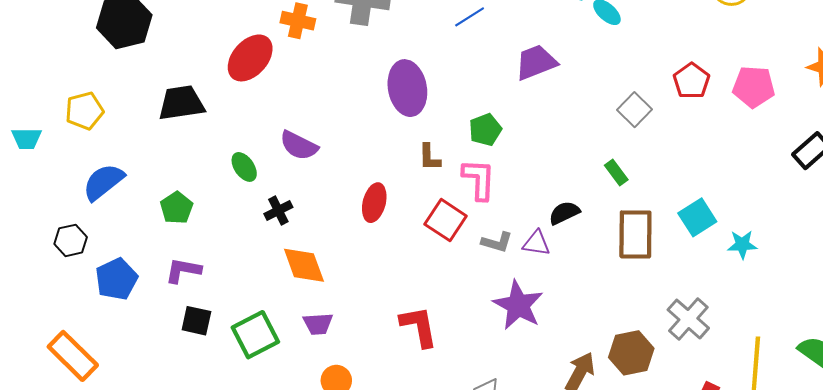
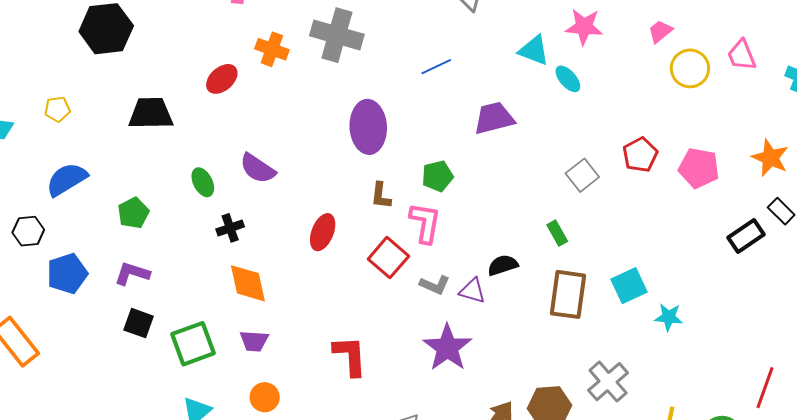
red ellipse: (250, 58) -> (222, 79), size x0.7
yellow pentagon: (84, 111) -> (57, 109), size x0.7

